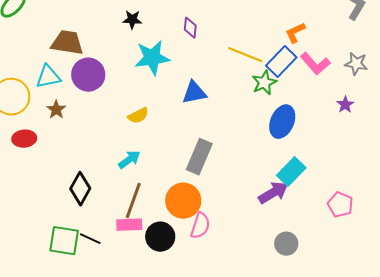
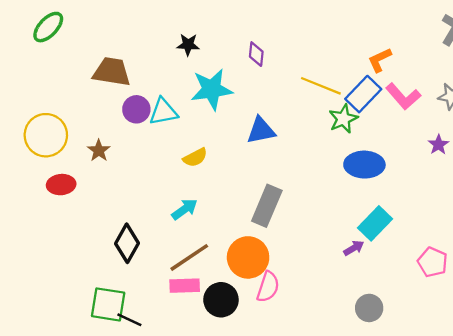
purple circle: (88, 75) -> (136, 109), size x0.7
cyan triangle: (48, 77) -> (163, 112), moved
blue ellipse: (282, 122) -> (364, 165), turned 68
purple arrow: (273, 193) -> (354, 248), size x0.6
brown line: (133, 201) -> (189, 257), turned 36
black line: (90, 239) -> (129, 320), moved

